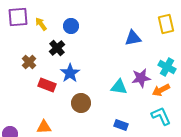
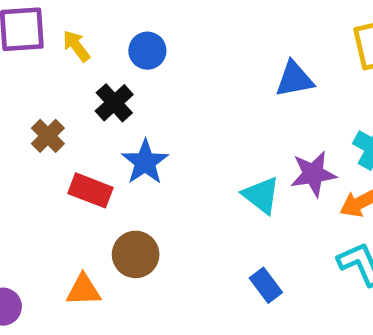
cyan triangle: (119, 87) -> (261, 195), turned 30
brown circle: (81, 103) -> (136, 254), moved
blue rectangle: (121, 125) -> (266, 285), turned 32

